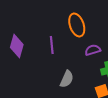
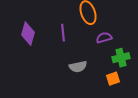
gray semicircle: (67, 79) -> (78, 67), turned 54

